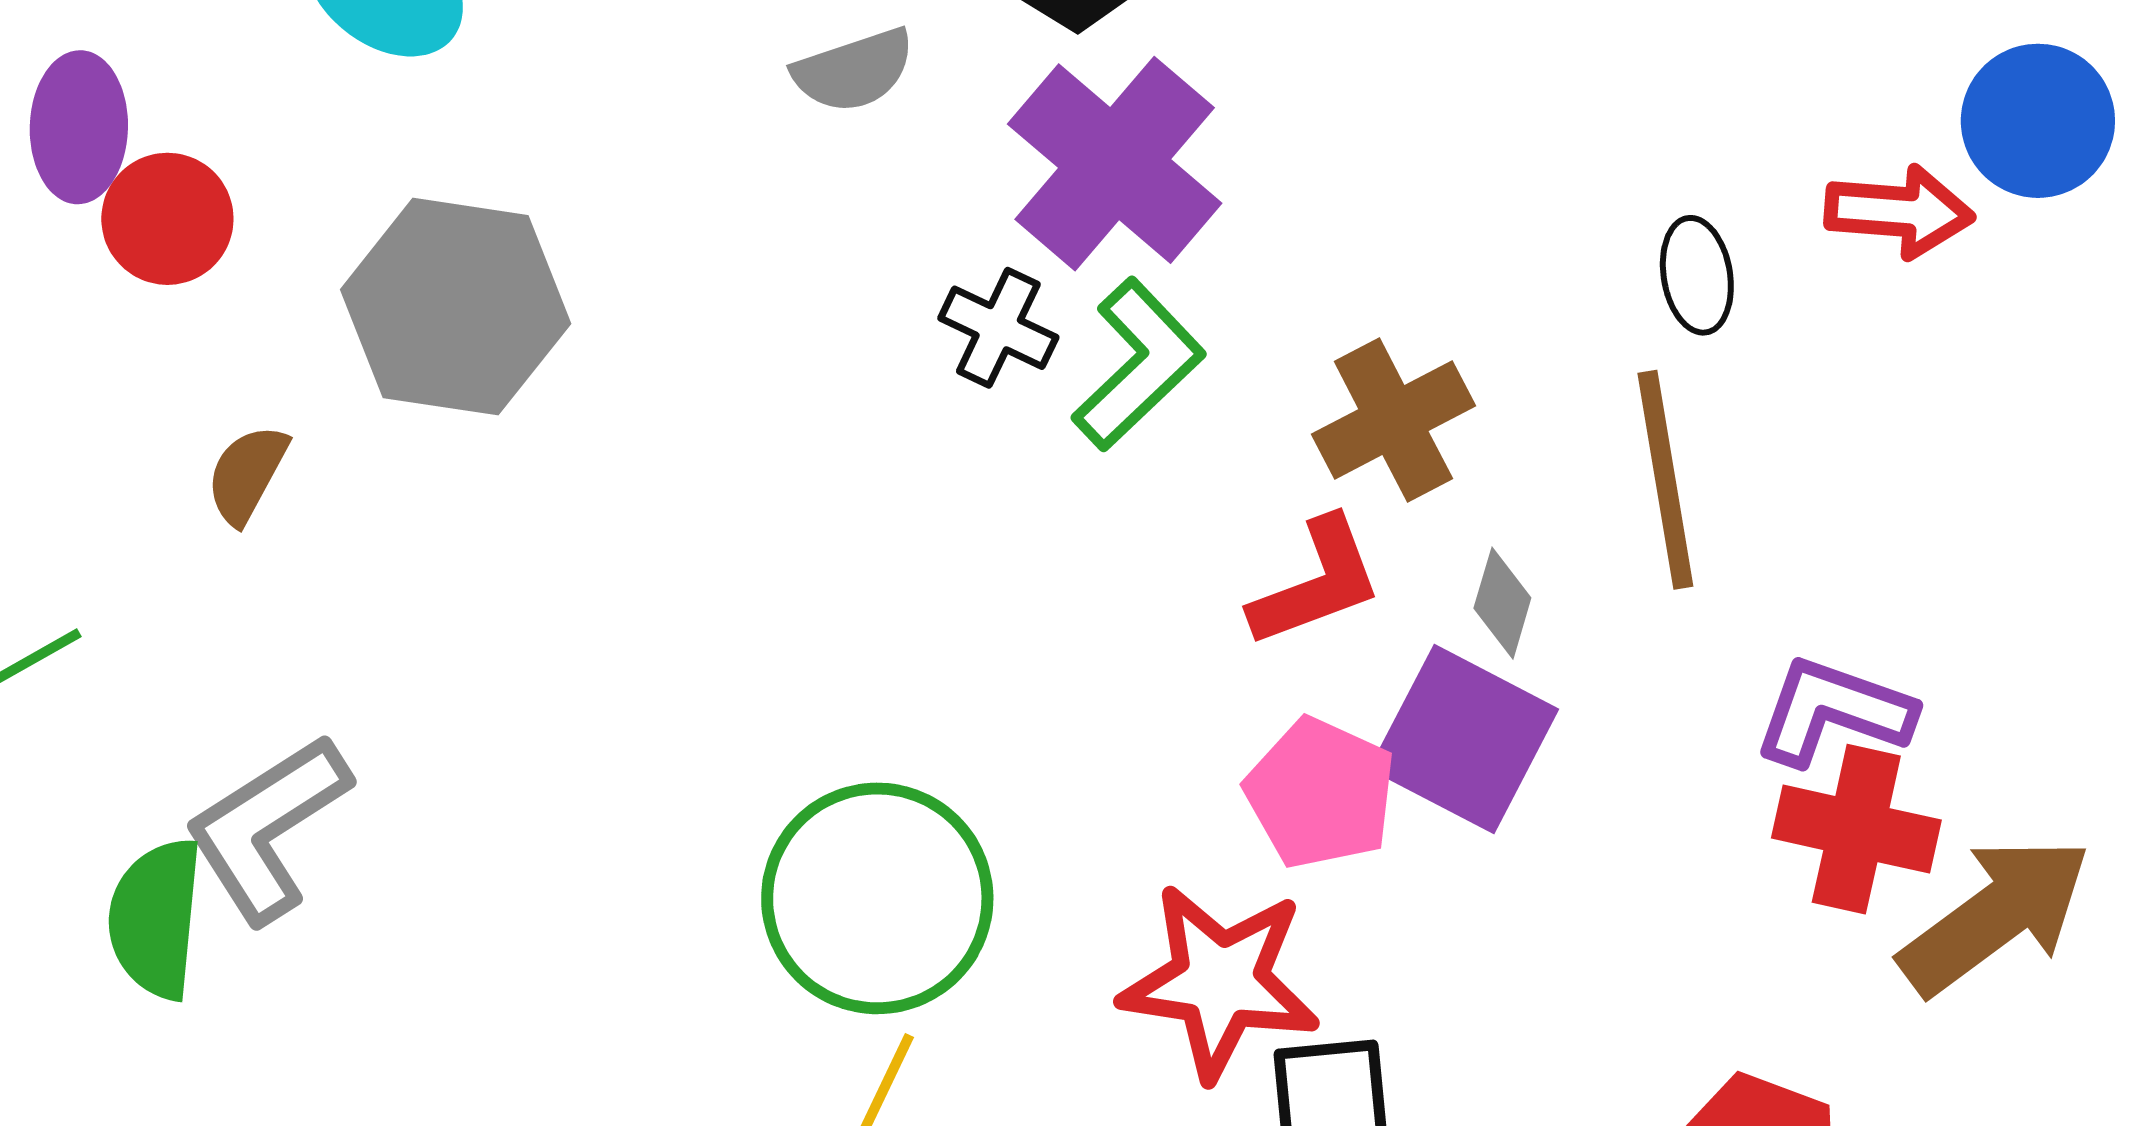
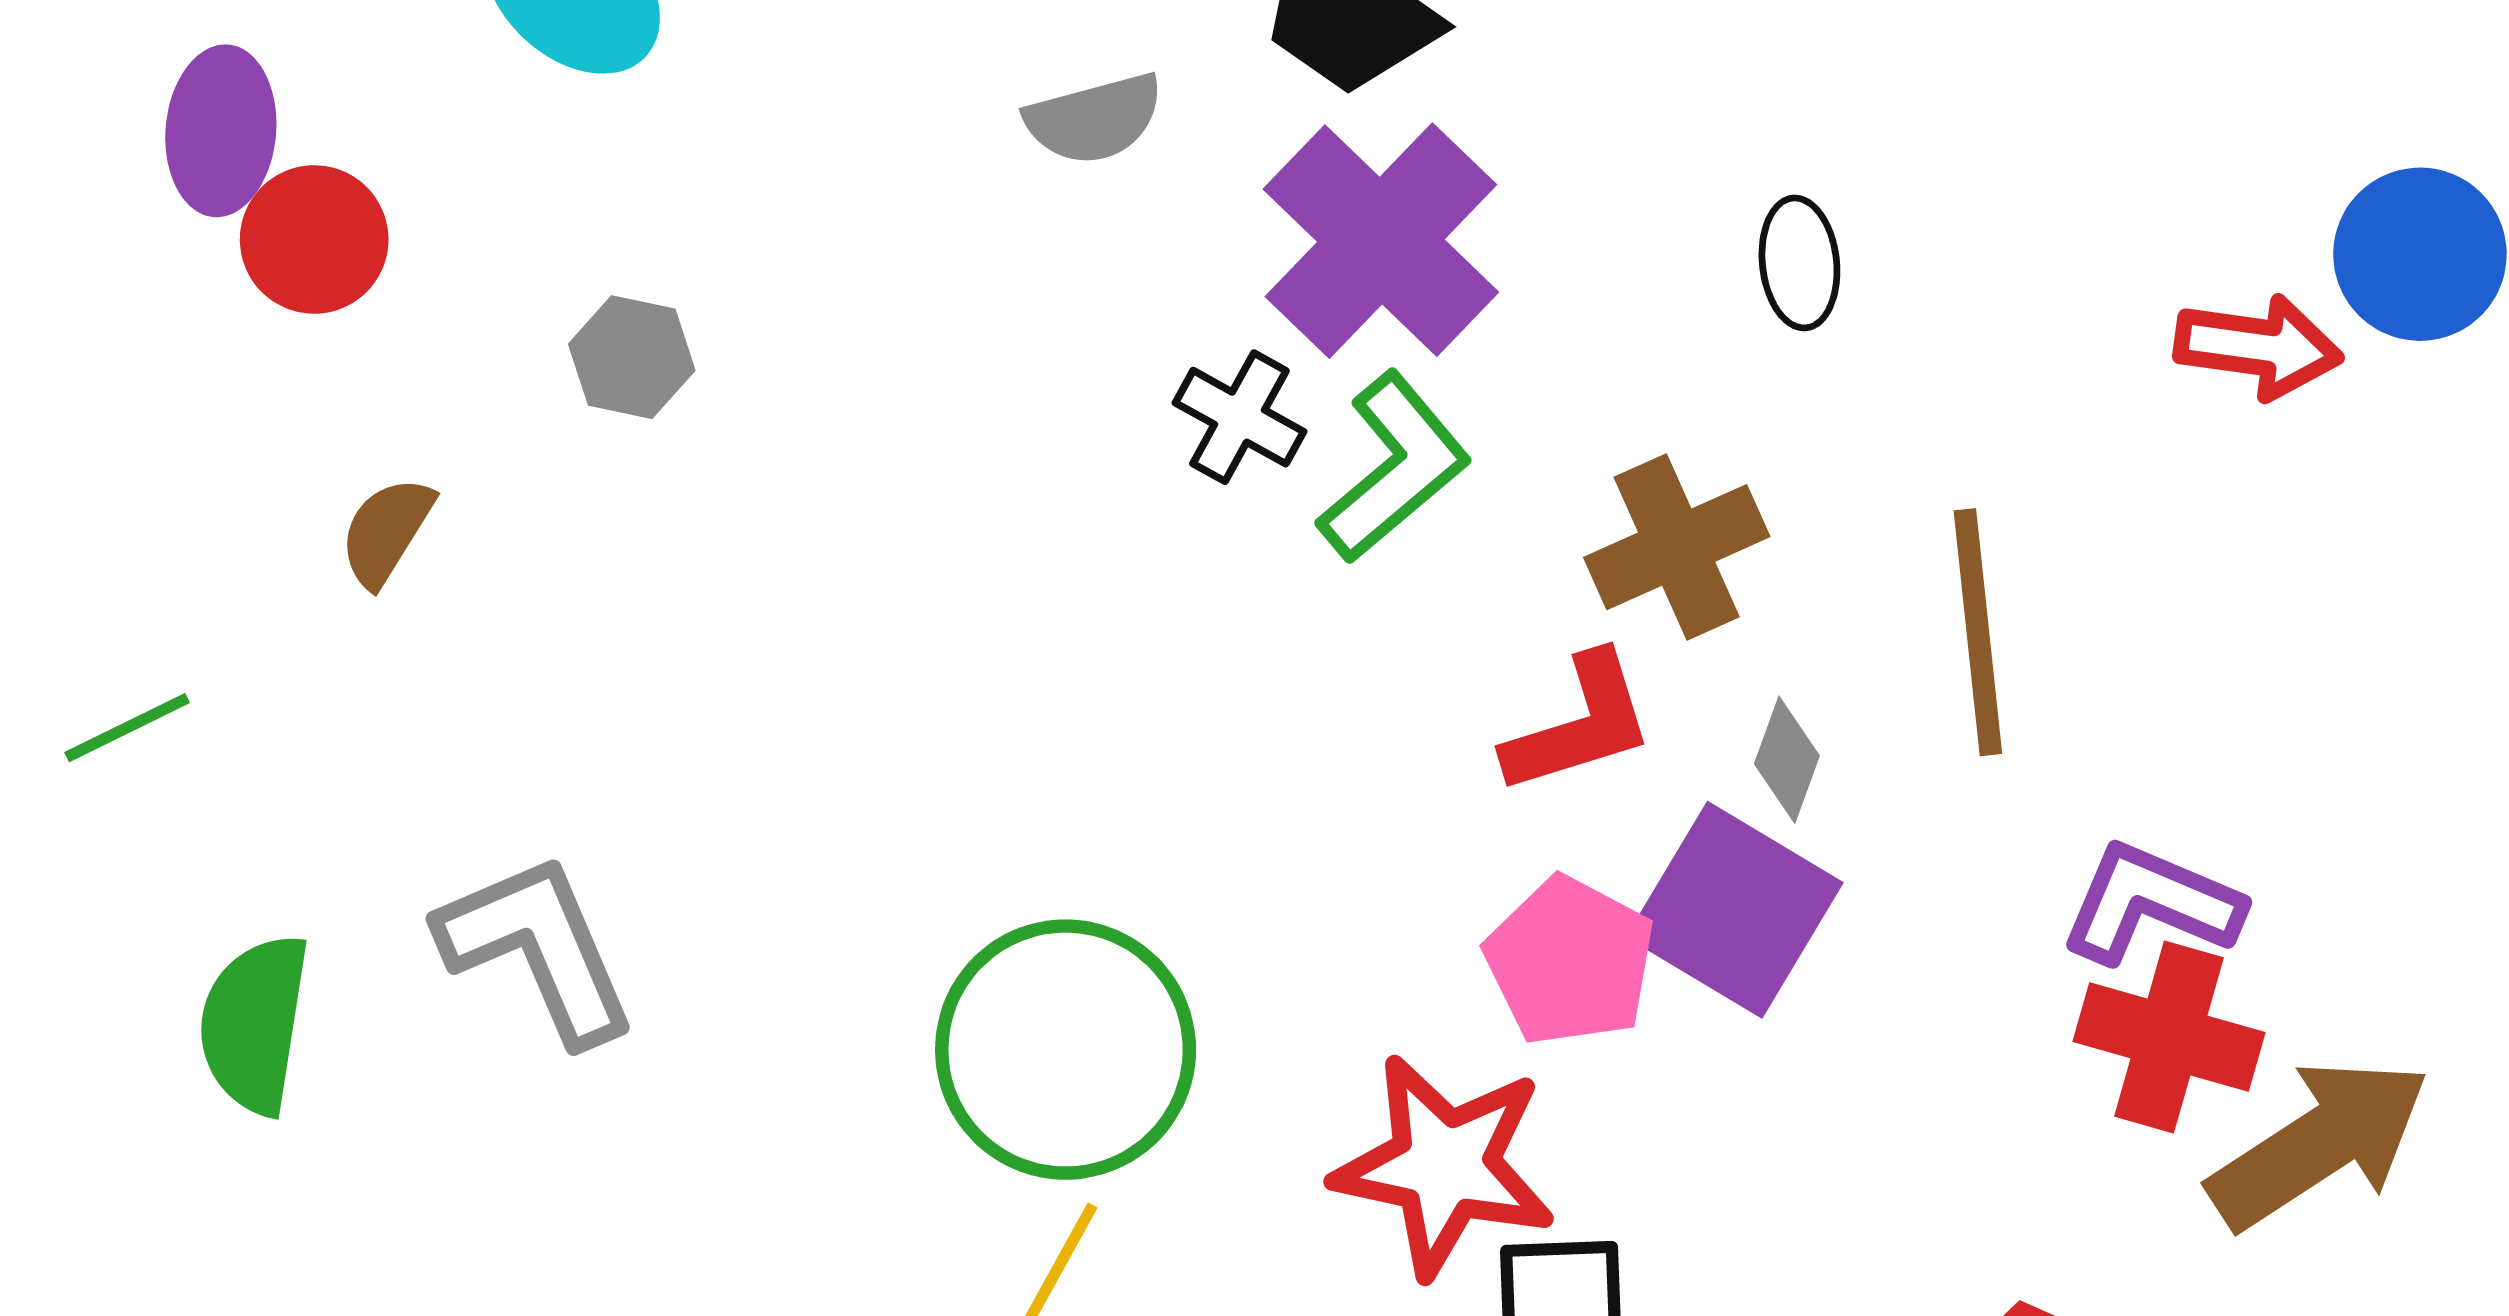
black ellipse: (1697, 275) -> (1799, 263), moved
gray hexagon: (456, 307) -> (632, 357), size x0.5
gray L-shape: (267, 828) -> (538, 948), moved, turned 96

